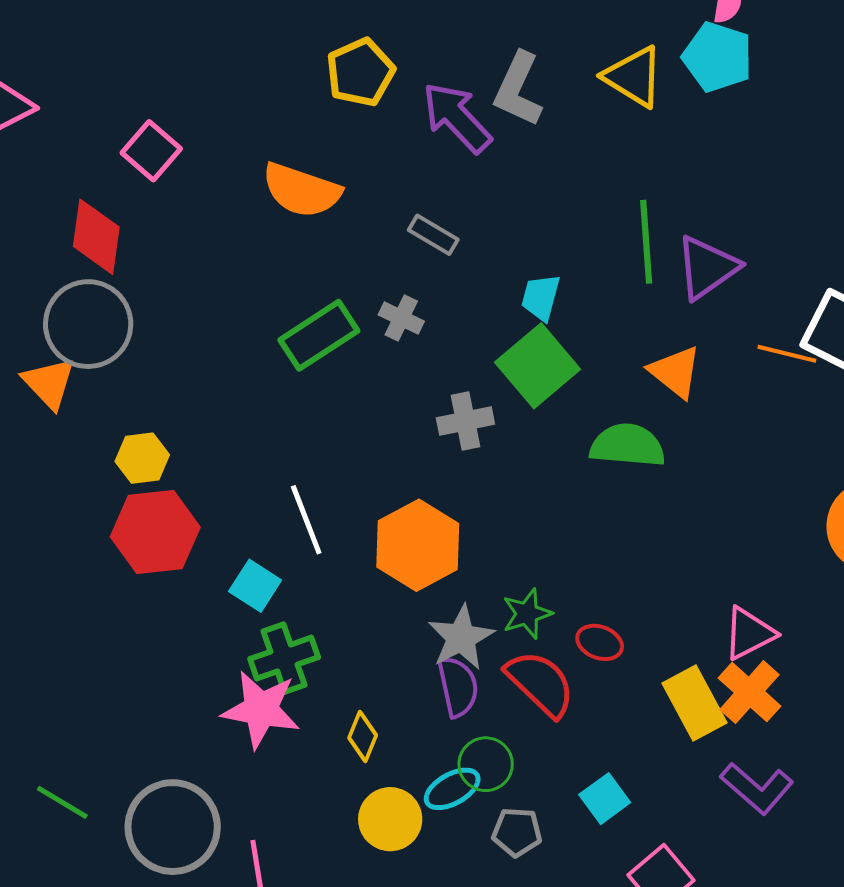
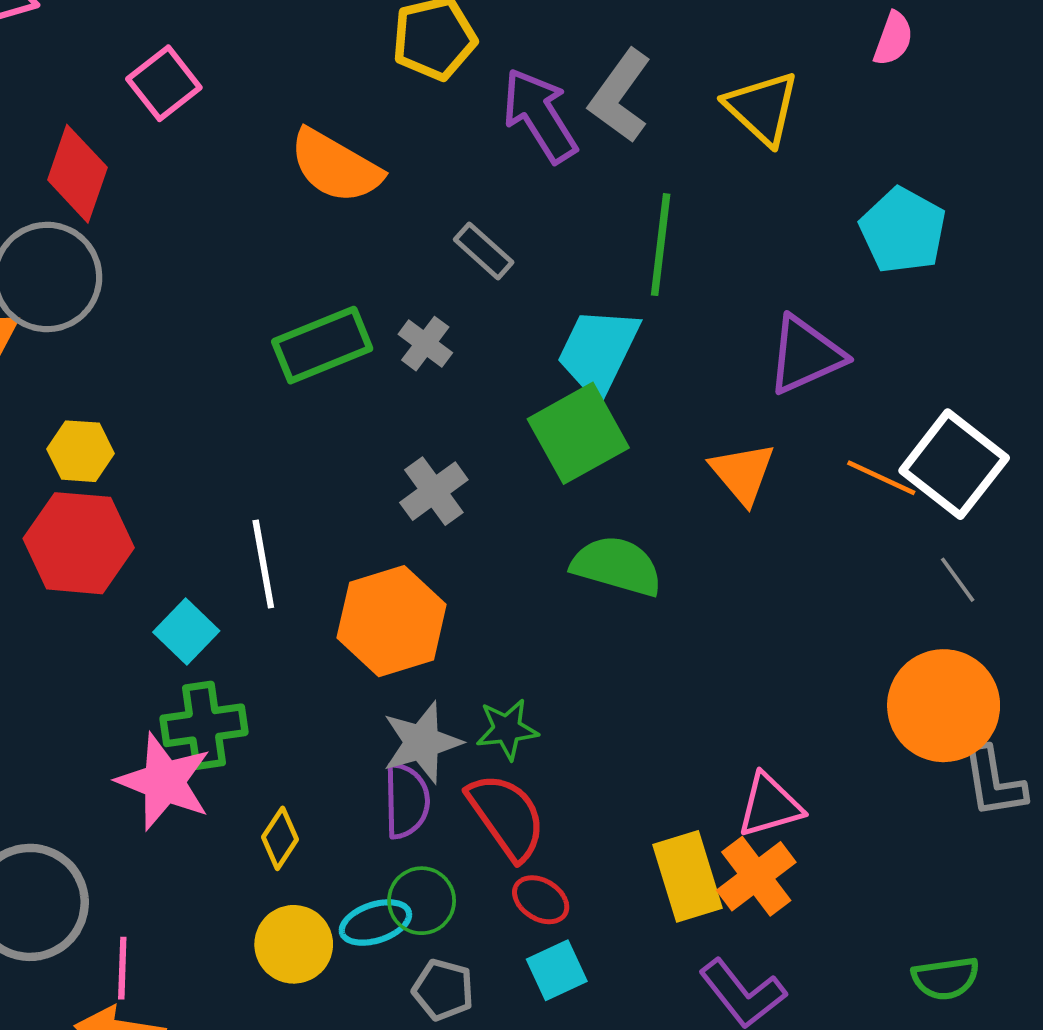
cyan pentagon: (718, 57) -> (903, 231), moved
green line: (646, 242) -> (661, 245), moved
cyan trapezoid: (541, 297) -> (598, 352), size x1.6
gray cross: (465, 421) -> (434, 491), moved, turned -36
green semicircle: (627, 445) -> (617, 566), moved
red ellipse: (600, 642) -> (541, 900), moved

